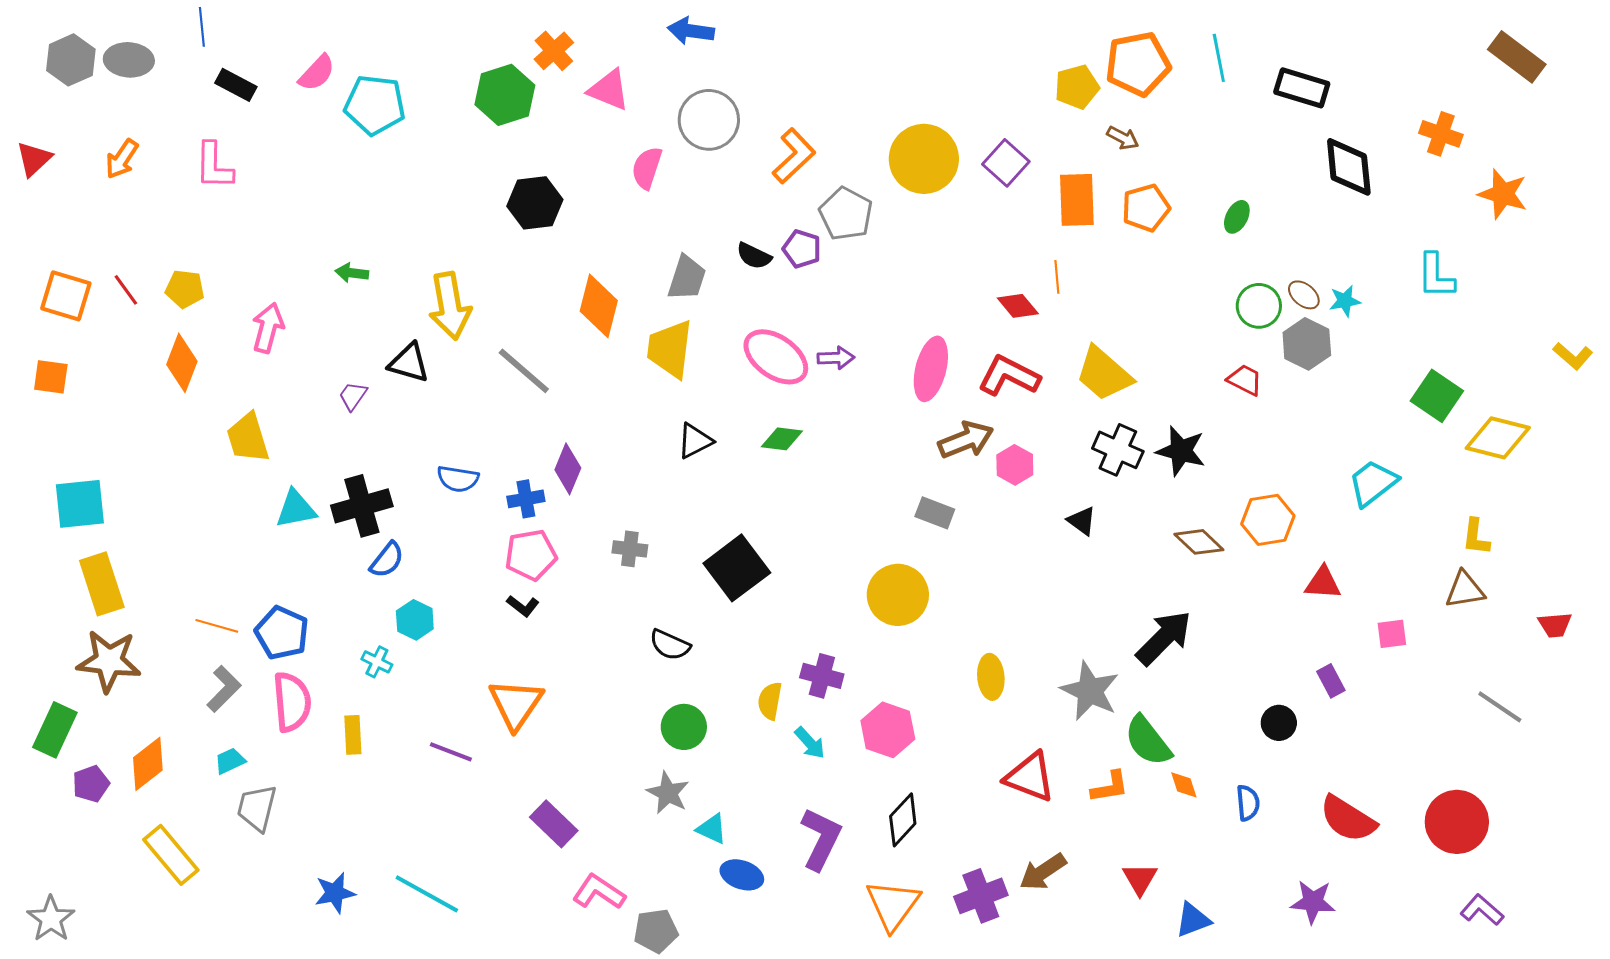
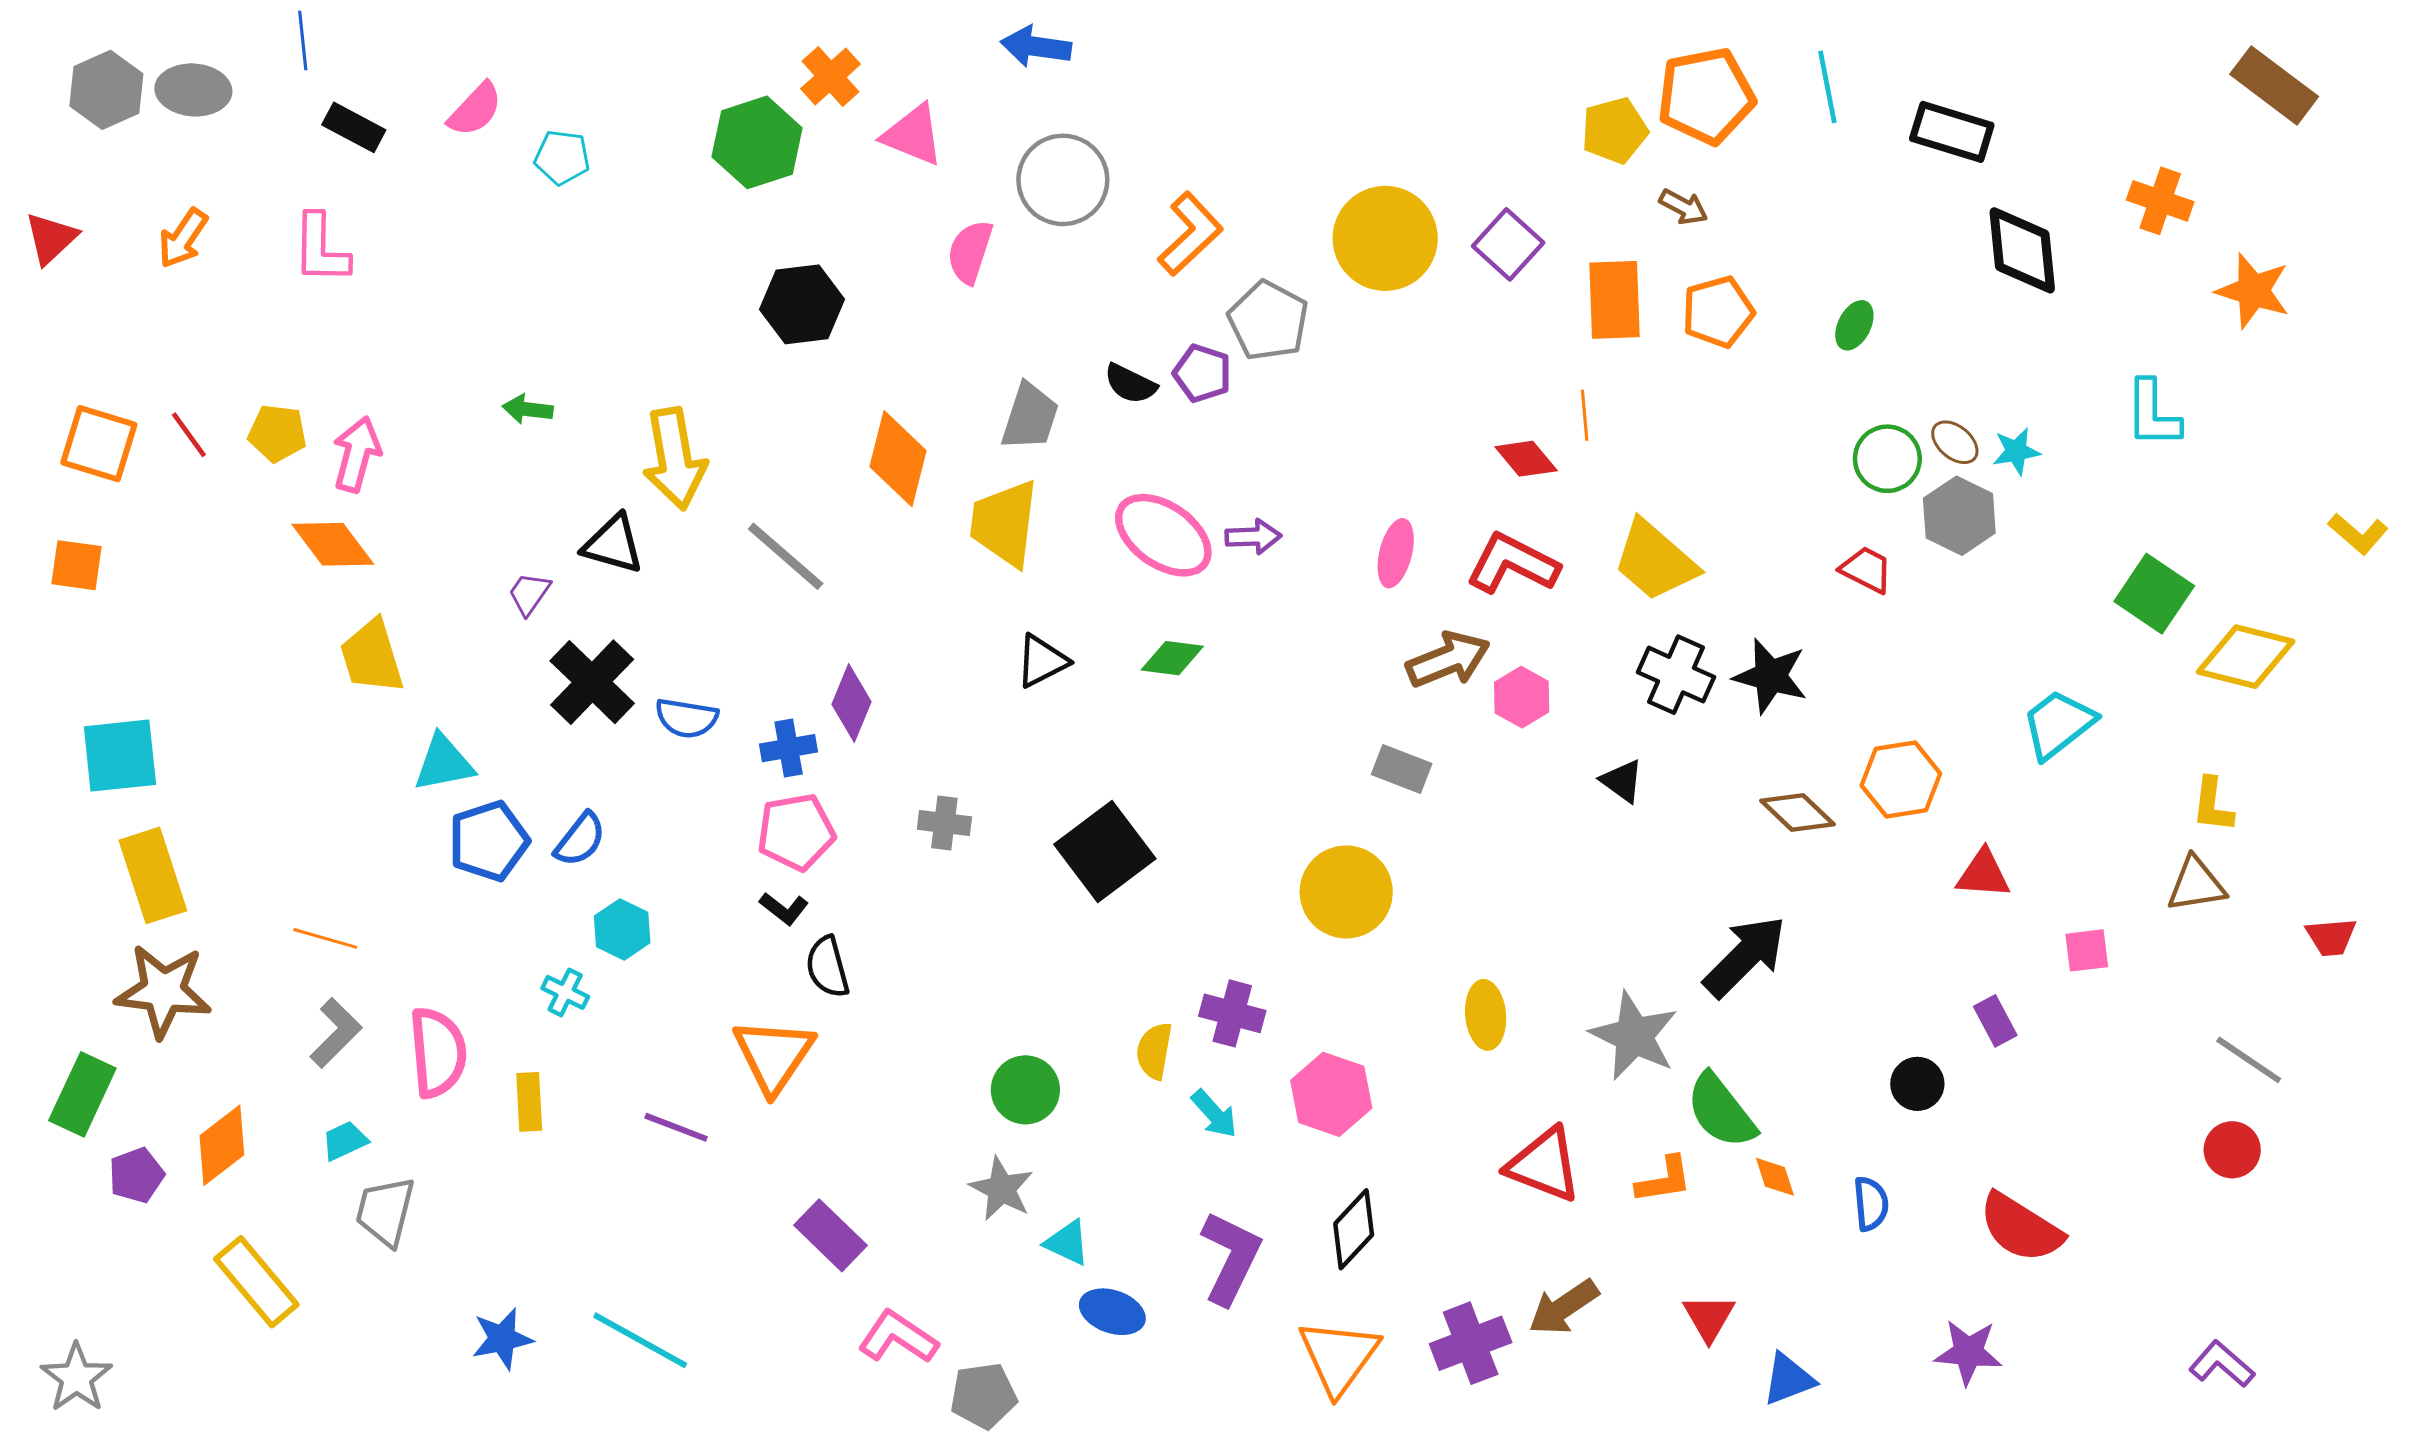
cyan pentagon: (375, 105) -> (562, 157), size x0.6
pink arrow: (268, 328) -> (357, 454), moved
orange diamond: (182, 363) -> (333, 544), moved, turned -58
pink ellipse: (931, 369) -> (1396, 553), size x0.7
black cross: (362, 506) -> (592, 682), moved, turned -30
blue pentagon: (282, 633) -> (489, 841), moved, turned 30
black semicircle: (670, 645) -> (828, 967), moved, turned 51
red circle: (1457, 822) -> (2232, 1150), moved, size x0.6

